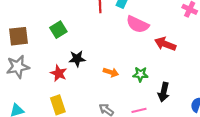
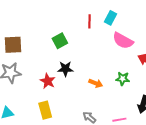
green square: (58, 30) -> (60, 41), moved
green star: (140, 74) -> (123, 79), moved

